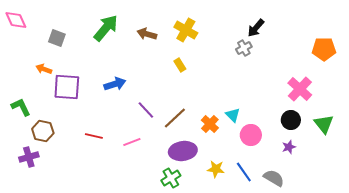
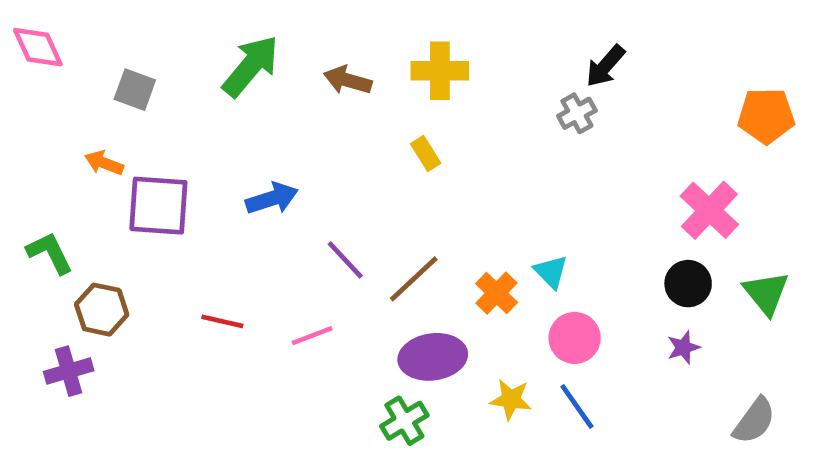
yellow cross: (186, 30) -> (440, 71), turned -30
pink circle: (251, 135) -> (575, 338), moved
gray semicircle: (274, 178) -> (754, 421), moved, turned 95

